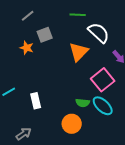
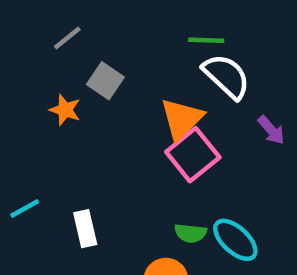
green line: (78, 15) -> (206, 40), moved
gray square: (45, 35) -> (105, 81), turned -35
pink square: (103, 80) -> (193, 155), moved

